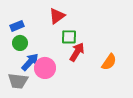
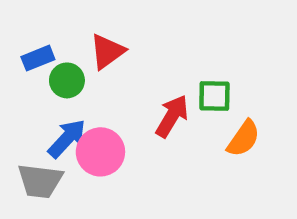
red triangle: (57, 16) -> (107, 51), moved
green square: (69, 37) -> (214, 96), moved
green circle: (20, 43) -> (67, 80), moved

